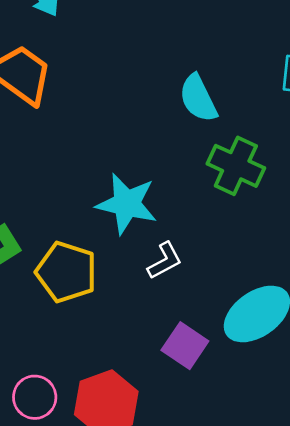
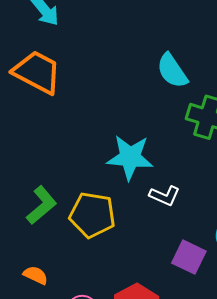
white L-shape: (165, 261) -> (165, 196), turned 60

